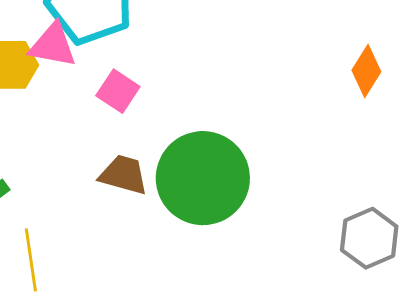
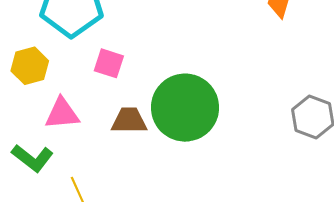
pink triangle: (53, 45) -> (62, 114), moved

